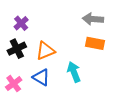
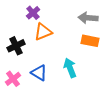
purple cross: (21, 23) -> (33, 13), moved
orange triangle: (45, 51) -> (43, 32), moved

